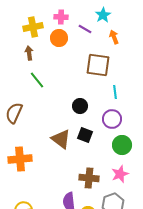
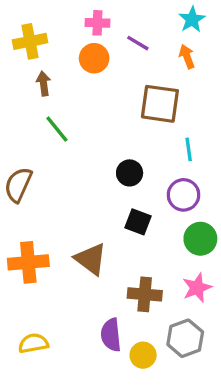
cyan star: (103, 15) -> (192, 19), moved
yellow cross: (33, 27) -> (30, 41), moved
brown triangle: (61, 139) -> (91, 259), moved

